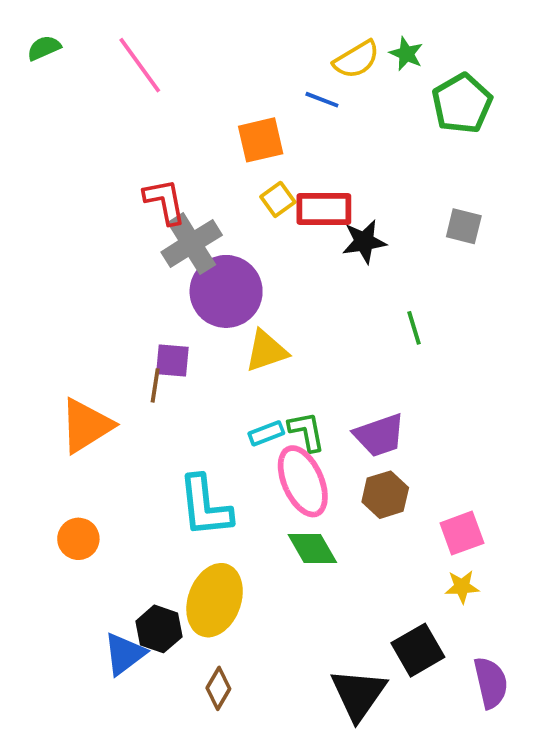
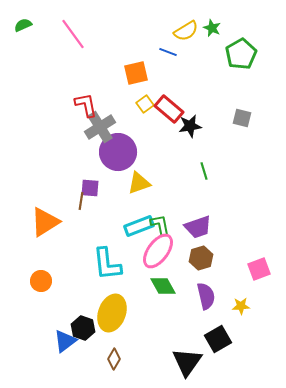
red rectangle: (324, 209) -> (169, 109), turned 40
green line: (414, 328) -> (204, 171), moved
cyan rectangle: (266, 433) -> (139, 226), size x1.6
pink ellipse: (303, 481) -> (158, 251), turned 60
pink square: (462, 533) -> (259, 269), moved
purple semicircle: (491, 683) -> (206, 296), moved

